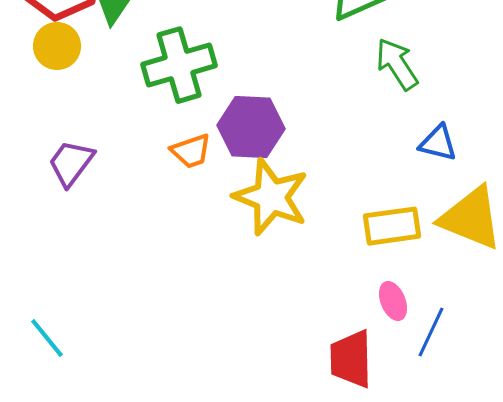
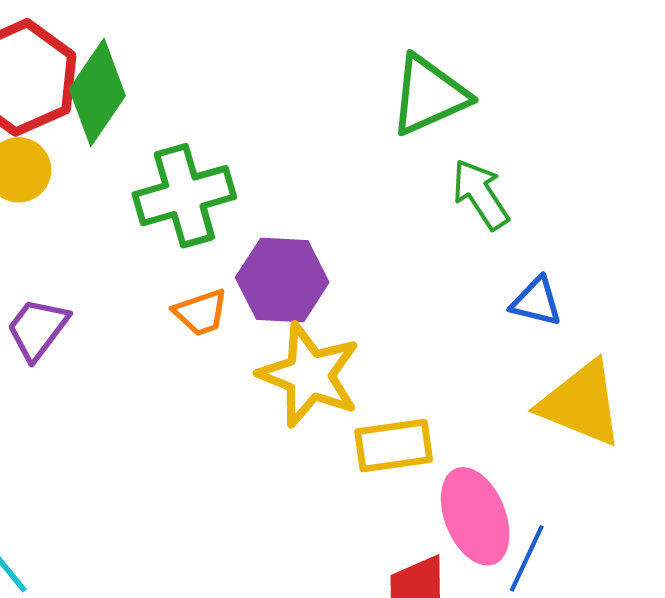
yellow rectangle: (392, 226) -> (394, 446), moved
pink ellipse: (393, 301) -> (475, 516), size x1.8

